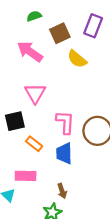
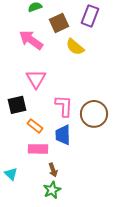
pink rectangle: (26, 176) -> (38, 149), moved
brown arrow: (62, 191) -> (53, 170), moved

